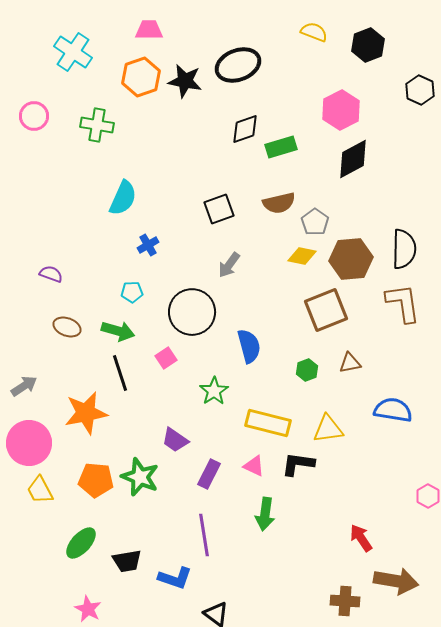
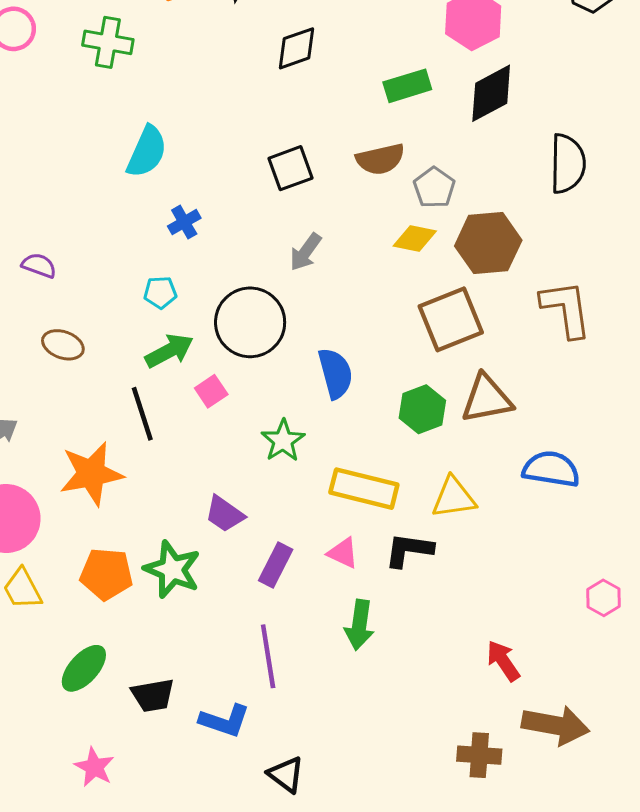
black diamond: (245, 129) -> (297, 48), moved
green rectangle: (281, 147) -> (407, 86), moved
black semicircle: (404, 249) -> (568, 164), moved
green arrow: (118, 331) -> (169, 351), moved, turned -44
brown triangle: (350, 363) -> (487, 399), size x1.6
green hexagon: (307, 370) -> (422, 409), size x1.4

